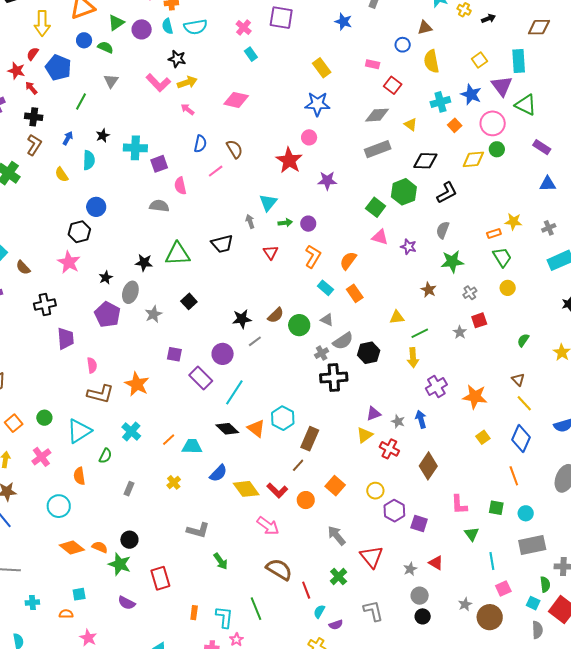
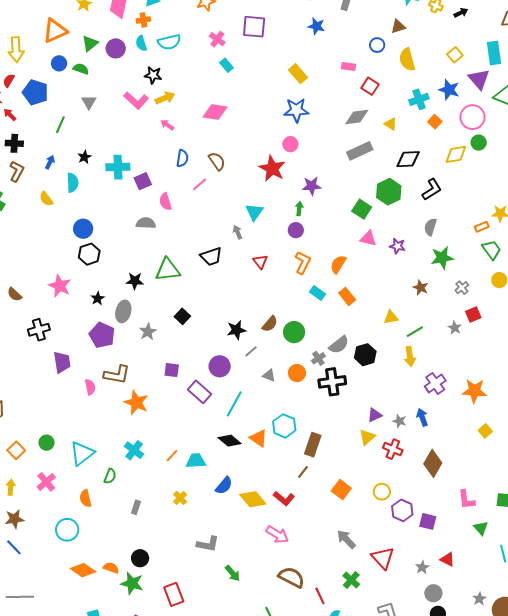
green arrow: (285, 223) -> (299, 209), moved, turned -72
black hexagon: (79, 232) -> (89, 254), moved
gray triangle: (327, 320) -> (269, 375), moved
brown L-shape: (100, 394) -> (117, 375), moved
orange circle: (306, 500) -> (297, 373), moved

